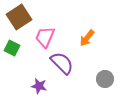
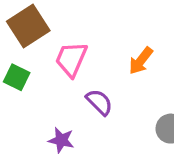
purple semicircle: (62, 63) -> (99, 102), size x0.7

